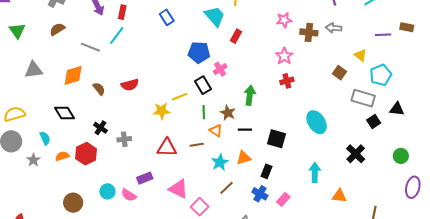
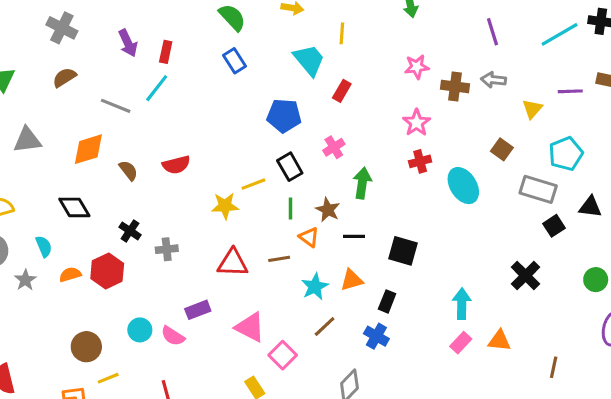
yellow triangle: (360, 55) -> (532, 109), moved, turned 32
pink cross: (220, 69) -> (334, 147), moved
cyan ellipse: (317, 122) -> (463, 186), moved
pink rectangle: (283, 199) -> (461, 343), moved

